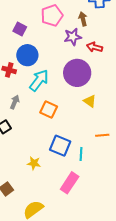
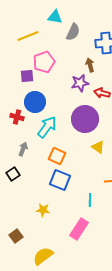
pink pentagon: (52, 16) -> (44, 62), moved
purple square: (20, 29) -> (27, 76), turned -32
blue square: (60, 146) -> (60, 180), moved

